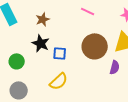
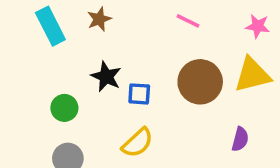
brown star: (43, 19) -> (99, 19), moved
purple semicircle: (115, 67) -> (240, 139), moved

